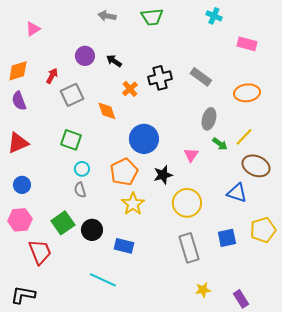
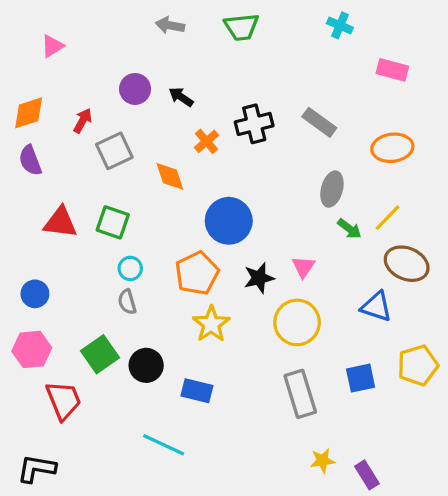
red triangle: (18, 143) -> (60, 222), moved, turned 30
pink triangle: (191, 155) -> (303, 267), moved
purple rectangle: (241, 299) -> (367, 475), moved

